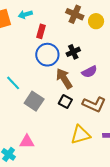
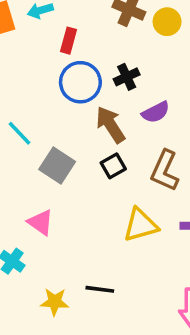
black square: (65, 102) -> (113, 166), turned 32
brown L-shape: (94, 104) -> (165, 171), turned 90
pink triangle: (27, 142) -> (41, 222), moved, turned 35

